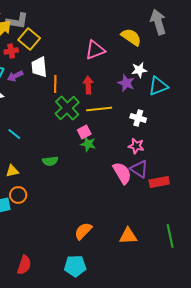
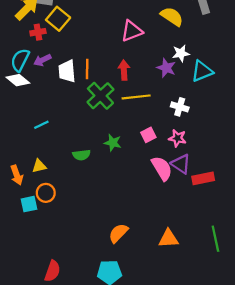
white trapezoid: (39, 67) -> (67, 71), moved
pink square: (84, 132) -> (148, 135), moved
cyan line: (14, 134) -> (41, 125), turned -64
green star: (88, 144) -> (113, 143), moved

